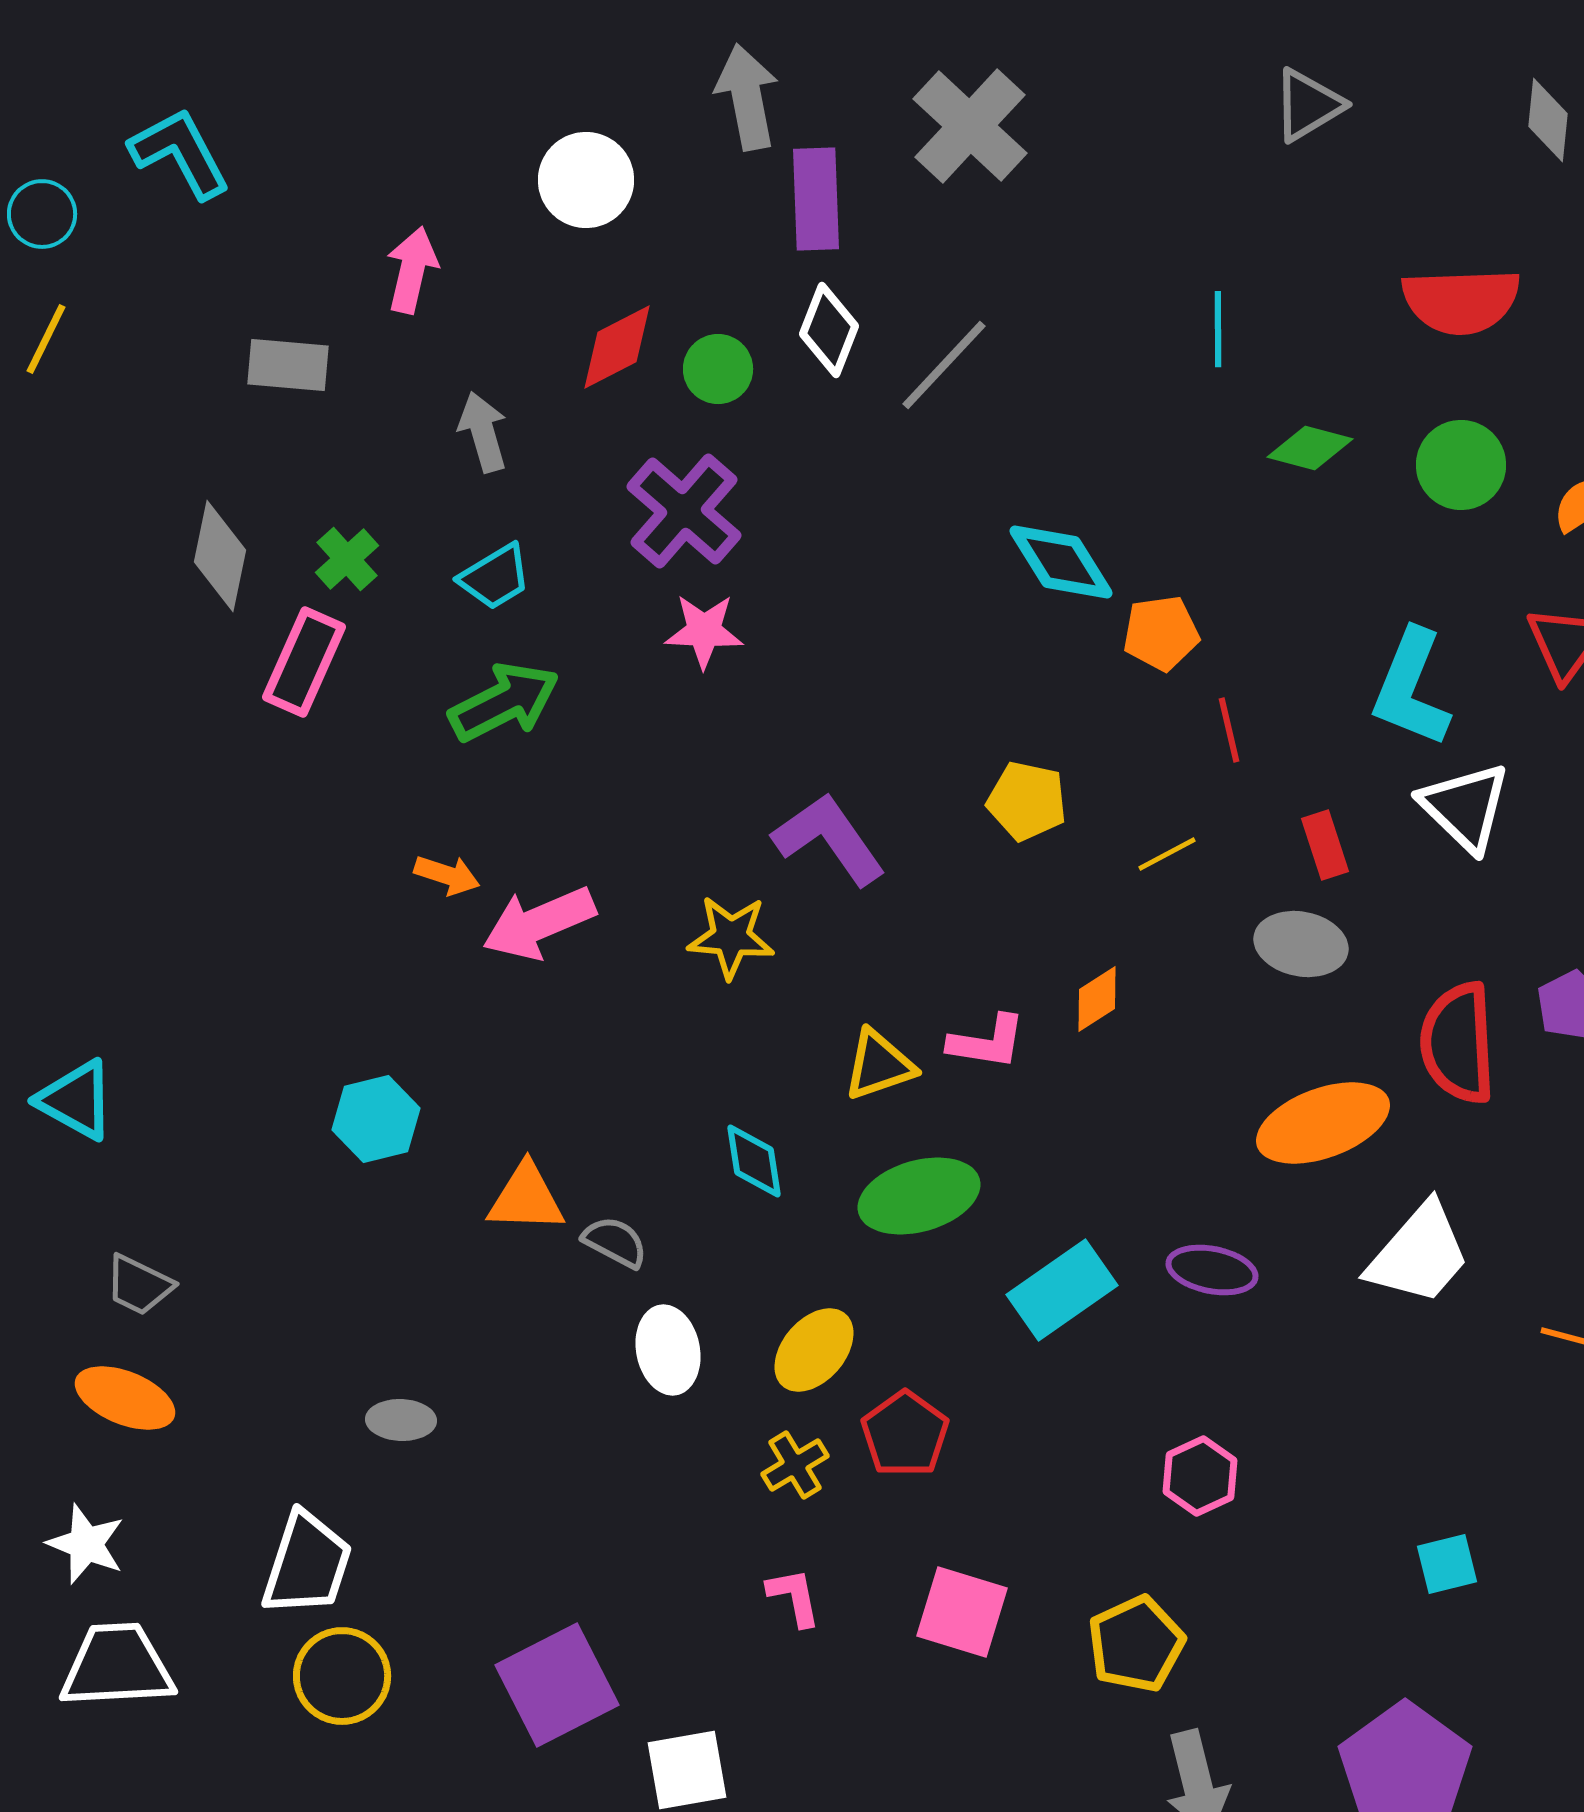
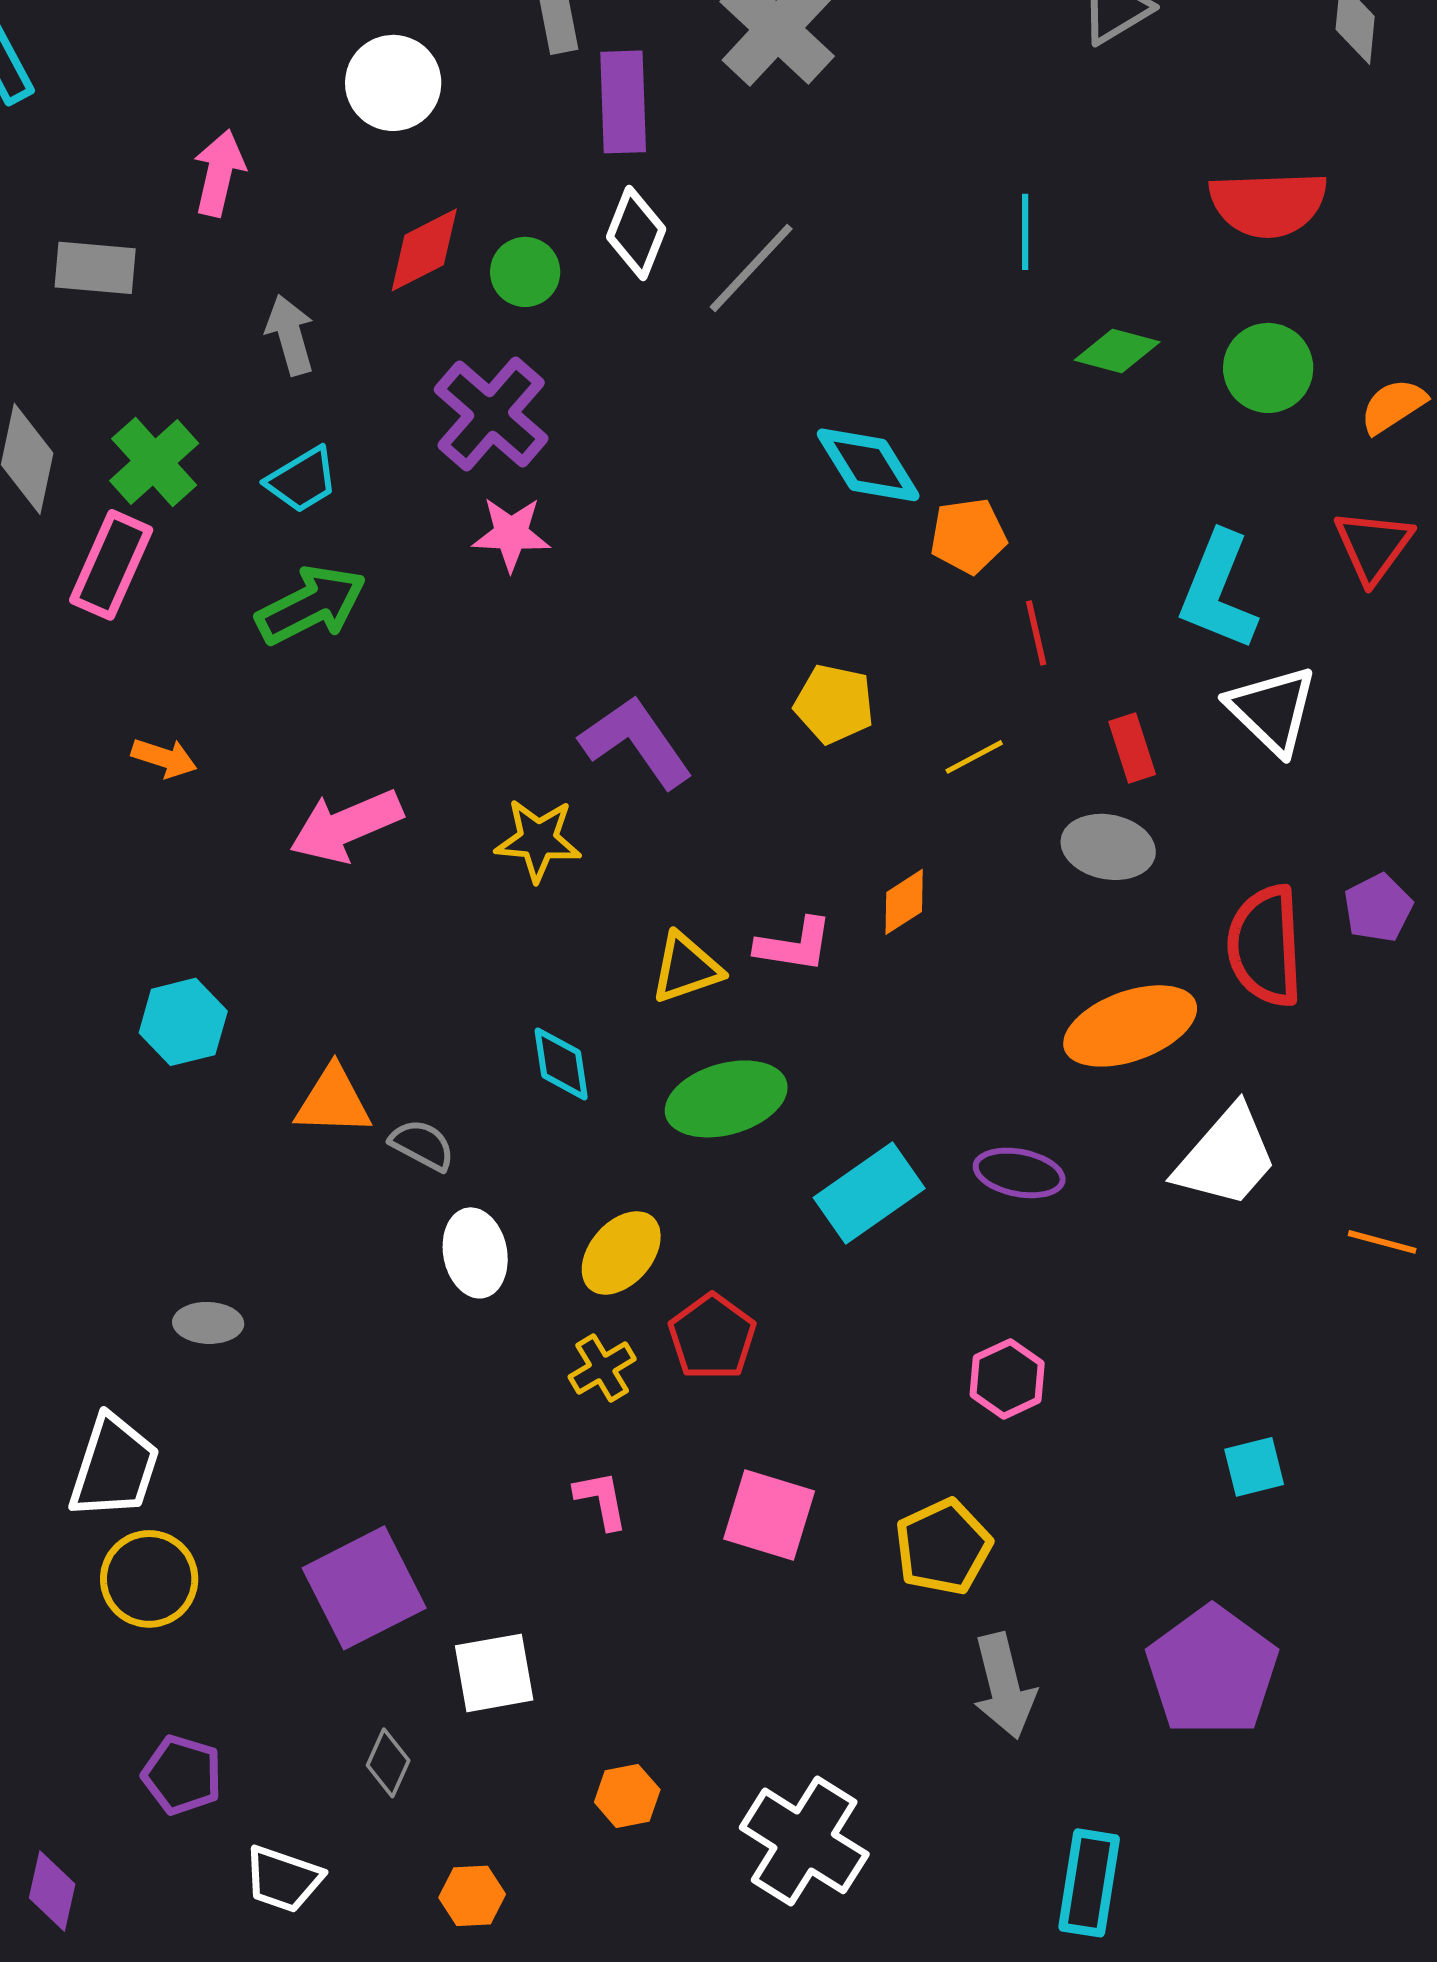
green cross: (347, 559) -> (154, 462), size x1.4
orange arrow: (447, 875) -> (164, 758), moved

